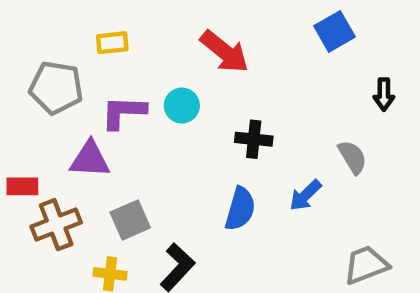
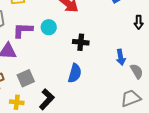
gray semicircle: (352, 157) -> (137, 71), moved
blue arrow: (305, 195) -> (121, 57), moved, turned -56

